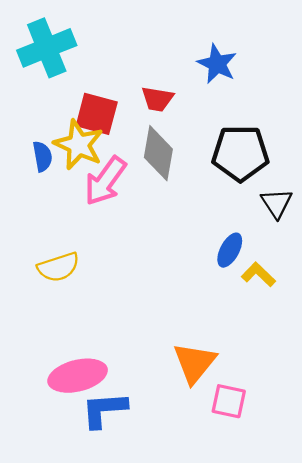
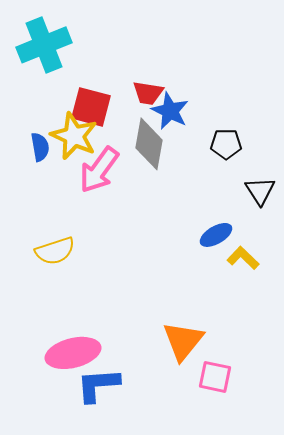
blue star: (217, 64) -> (170, 111), moved
black pentagon: (240, 153) -> (226, 144), size x0.6
blue ellipse: (230, 250) -> (216, 235), turned 32

